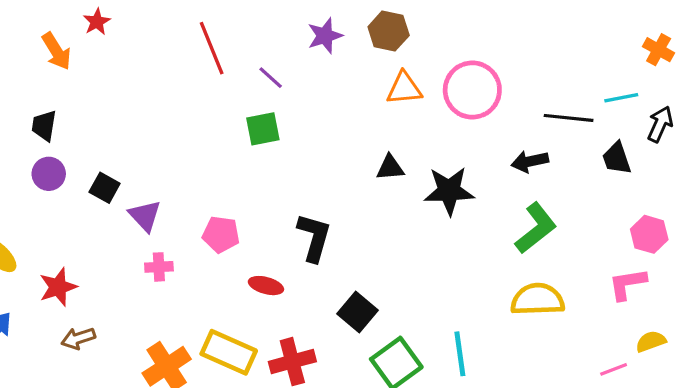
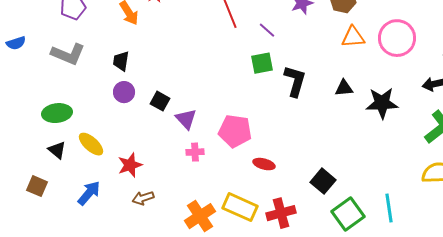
pink pentagon: (221, 234) -> (235, 131), size x1.4
black L-shape: (314, 237) -> (295, 81), moved

